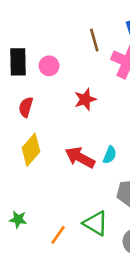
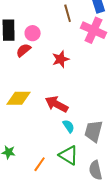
red semicircle: (26, 107) -> (24, 50), moved, turned 35
yellow diamond: (31, 150) -> (19, 98), turned 50
cyan semicircle: (110, 155) -> (69, 126), moved, turned -56

